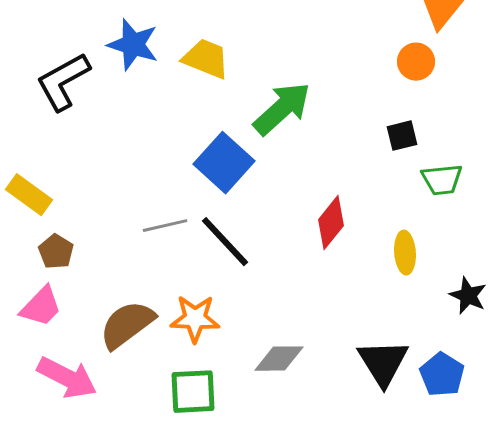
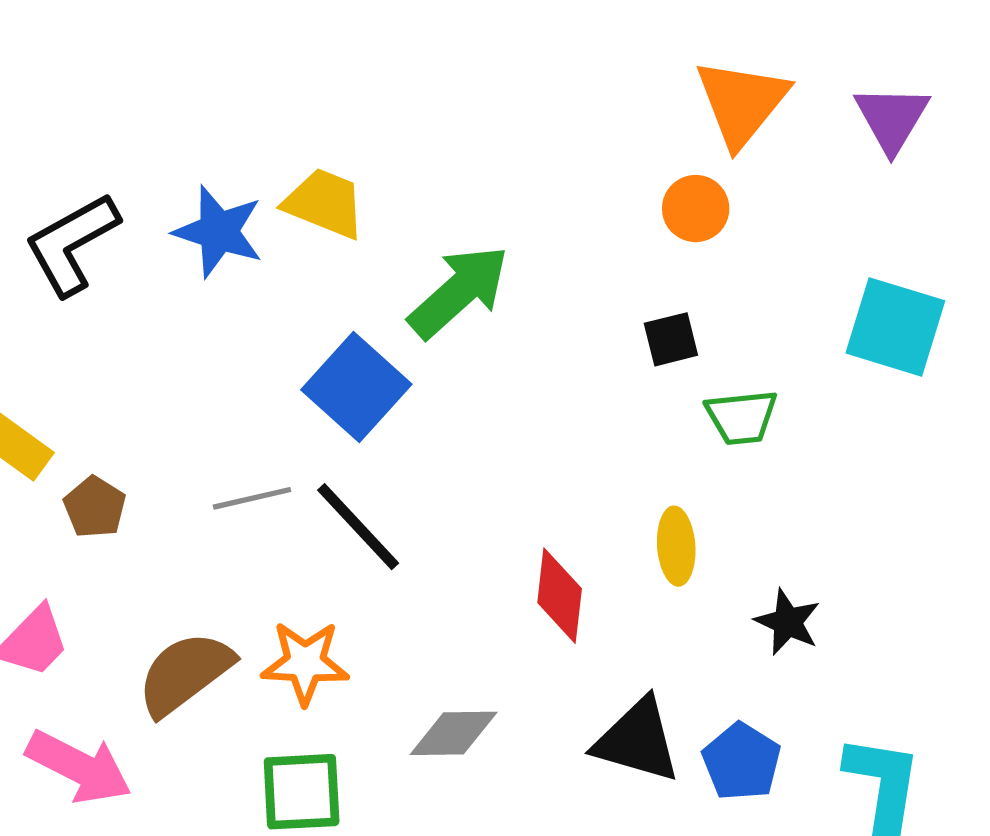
blue star: (133, 45) -> (219, 232), moved
red diamond: (331, 223) -> (560, 596), moved, turned -32
brown pentagon: (56, 252) -> (95, 507), moved
black triangle: (383, 363) -> (637, 740), turned -42

